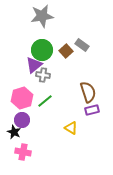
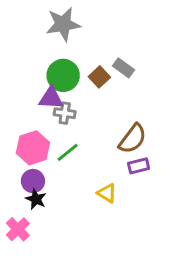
purple triangle: (34, 65) -> (51, 98), turned 42
brown semicircle: (88, 92) -> (133, 139), turned 55
black star: (14, 132) -> (36, 199), moved
pink cross: (23, 152) -> (18, 229), moved, turned 35

